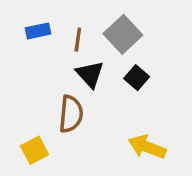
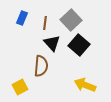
blue rectangle: (38, 31) -> (22, 18), turned -56
black square: (137, 78) -> (79, 45), size x1.5

